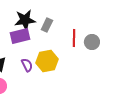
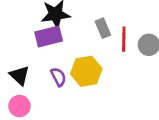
gray rectangle: (47, 25) -> (103, 28), moved, turned -48

